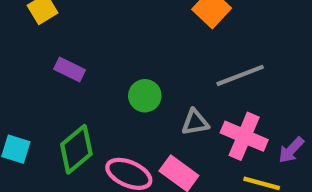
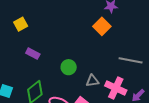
gray line: (240, 75) -> (131, 60), moved, turned 30

